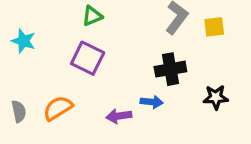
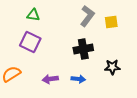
green triangle: (92, 16) -> (33, 15), turned 32
blue arrow: (152, 102) -> (78, 79), moved

